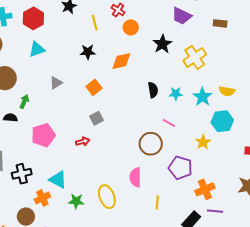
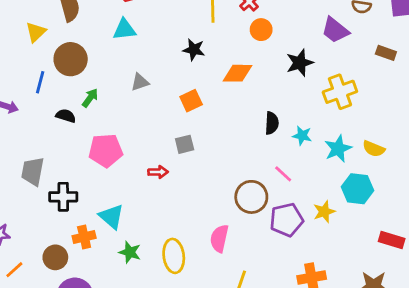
purple pentagon: (180, 168) -> (286, 220), moved, turned 30

